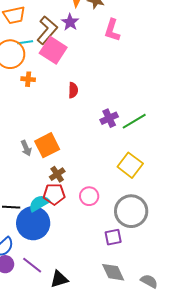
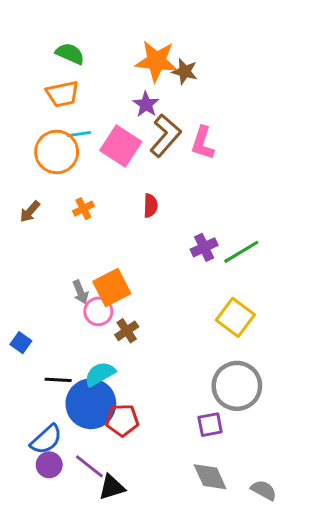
brown L-shape: (47, 30) -> (165, 136), moved
pink L-shape: (112, 30) -> (203, 143), moved
orange cross: (28, 79) -> (83, 209), moved, turned -32
red pentagon: (54, 194) -> (122, 420), moved
pink circle: (89, 196) -> (98, 311), moved
black triangle: (59, 279) -> (112, 487), moved

